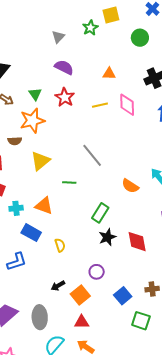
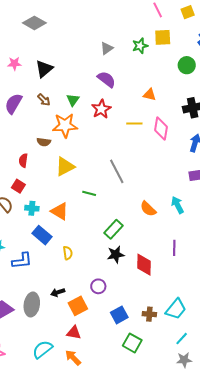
gray ellipse: (40, 317) -> (32, 304), moved

